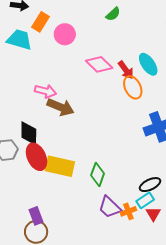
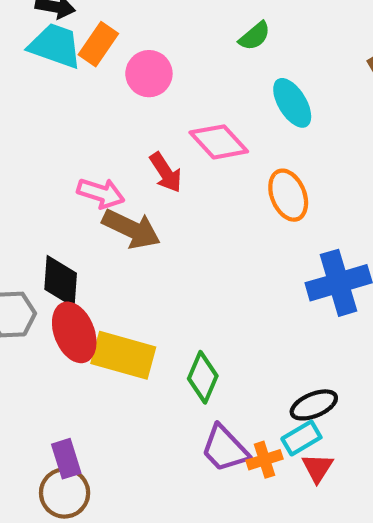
cyan trapezoid: (19, 40) -> (55, 46), moved
cyan ellipse: (148, 64) -> (292, 103), moved
red arrow: (126, 70) -> (166, 173), moved

